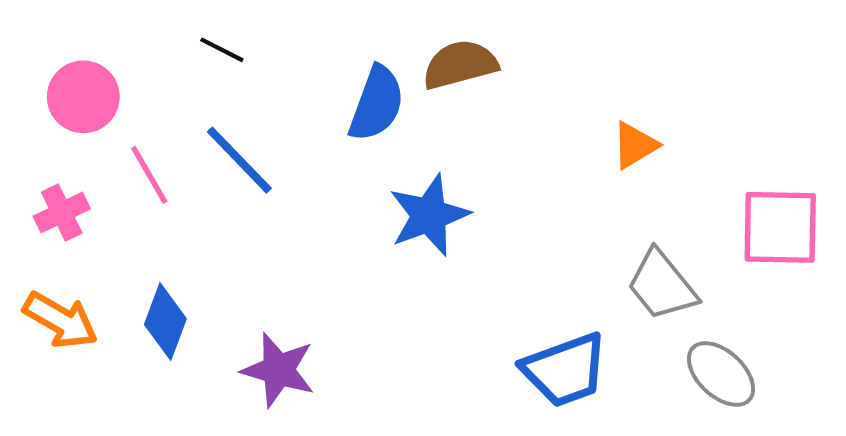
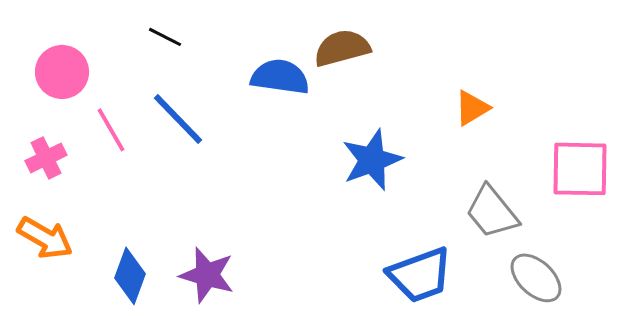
blue semicircle: (377, 104) -> (280, 77), turned -102
blue star: (429, 215) -> (372, 160), moved
blue diamond: (165, 322) -> (130, 276), moved

